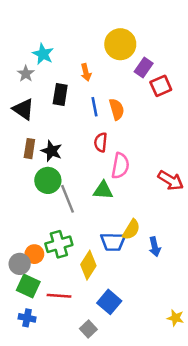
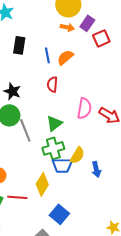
orange arrow: (86, 72) -> (67, 27), moved, turned -64
orange semicircle: (117, 109) -> (65, 57), turned -114
pink semicircle: (120, 166) -> (84, 108), moved
green triangle: (103, 190) -> (54, 123), turned -42
green cross: (59, 244) -> (53, 148), moved
red line: (59, 296) -> (17, 197), moved

